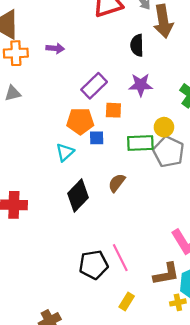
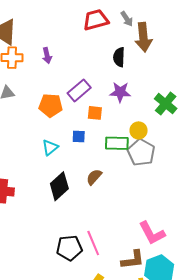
purple arrow: (55, 48) -> (47, 55), turned 70
orange pentagon: (80, 121) -> (51, 105), moved

